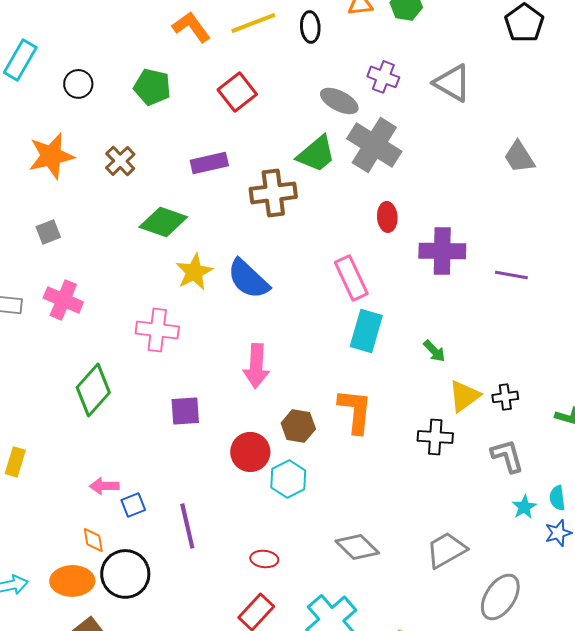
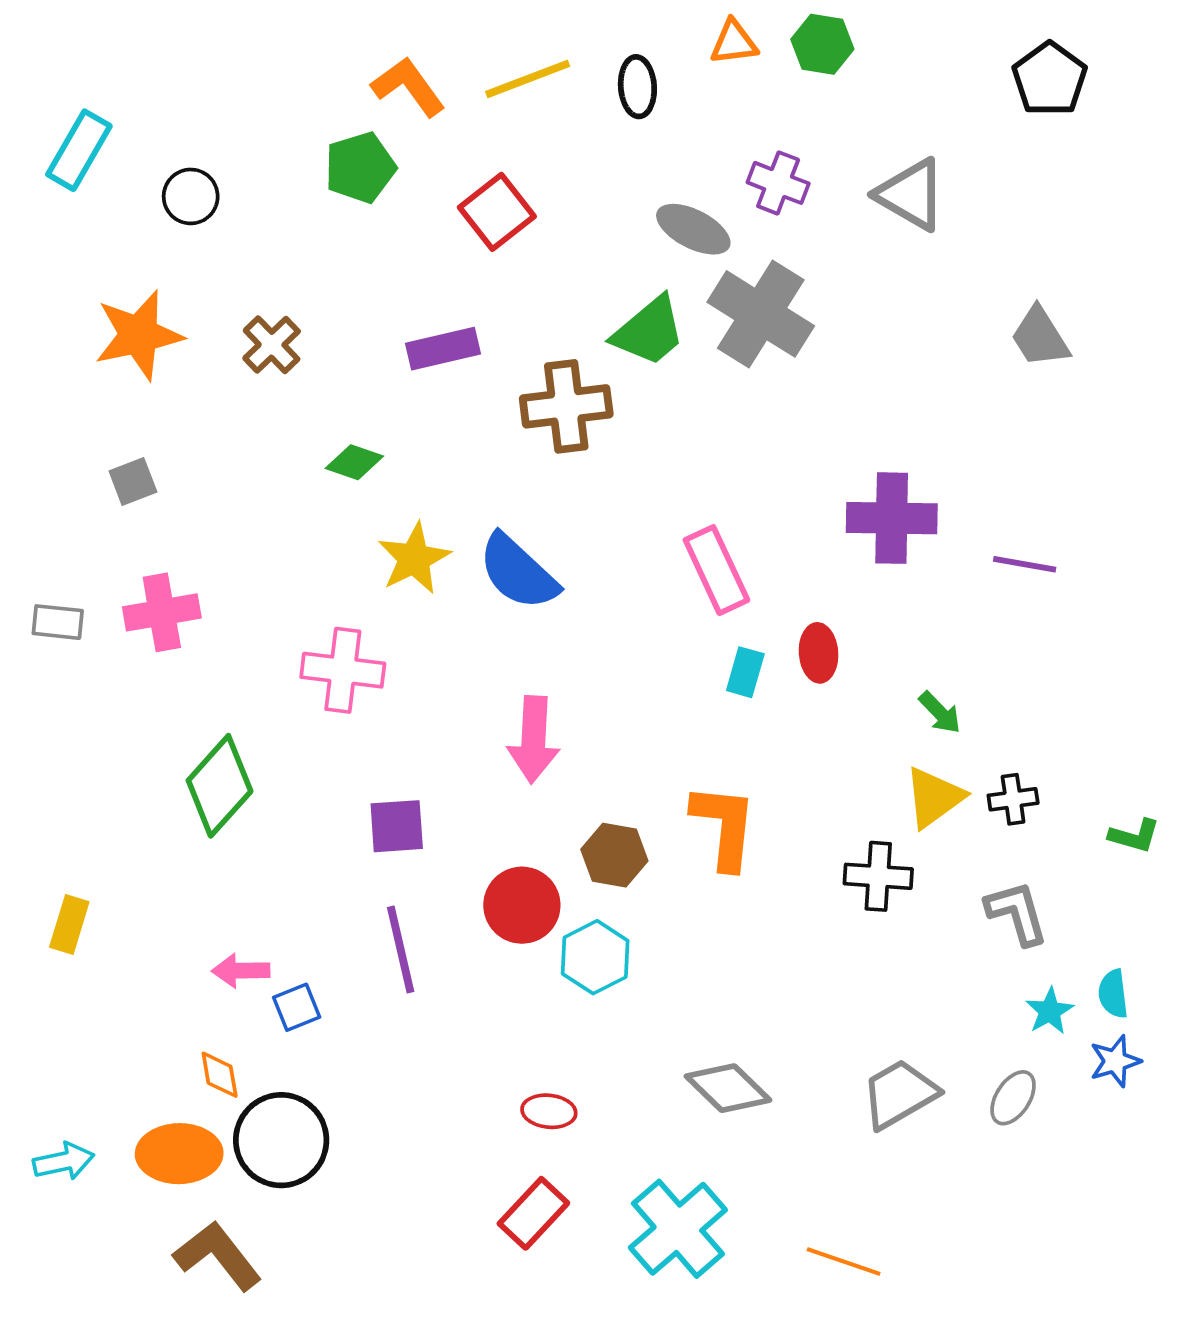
green pentagon: (152, 87) -> (360, 168), moved, turned -30
red ellipse: (387, 217) -> (819, 653), moved
green diamond: (163, 222) -> (354, 462), size x0.6
pink cross: (63, 300) -> (162, 612), turned -33
cyan rectangle: (366, 331) -> (745, 672), size x0.6
green arrow: (434, 351) -> (940, 713), moved
purple line: (187, 526) -> (401, 949), moved
gray ellipse: (500, 597) -> (1013, 1098), moved, size x0.6

